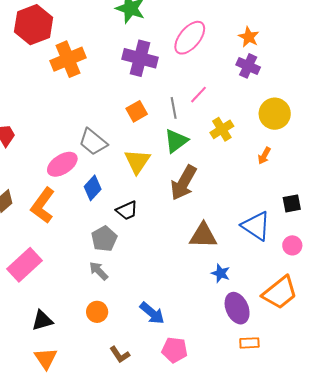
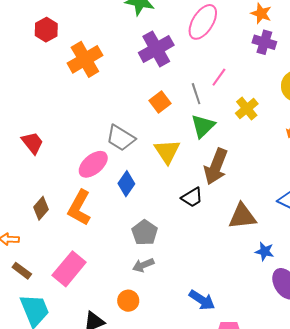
red hexagon: (34, 25) -> (46, 30), size x0.6
purple cross: (140, 58) -> (156, 49), turned -36
black trapezoid: (127, 210) -> (192, 197), moved
gray arrow: (99, 271) -> (143, 265), turned -60
orange circle: (97, 312) -> (128, 301), moved

